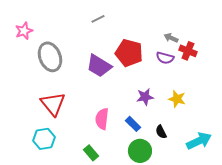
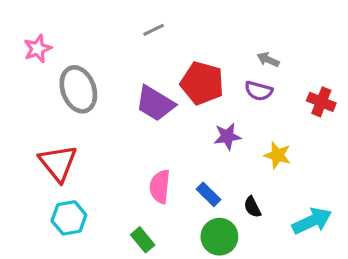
red cross: (188, 51) -> (321, 102), moved
purple star: (145, 97) -> (227, 136), moved
red triangle: (53, 104) -> (58, 163), moved

